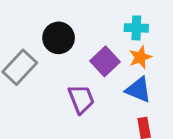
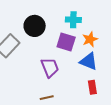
cyan cross: (136, 28) -> (73, 20), moved
purple square: (105, 61) -> (66, 42), turned -30

